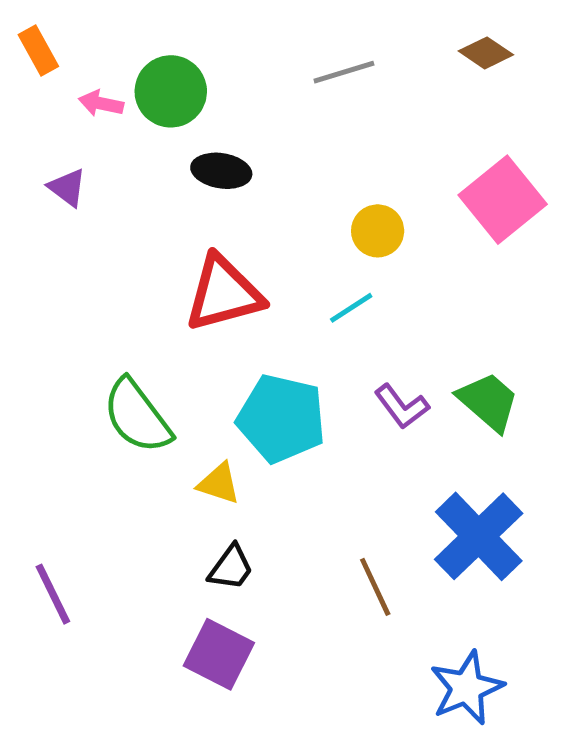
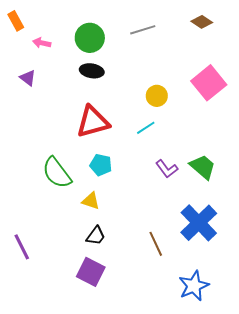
green circle: (171, 91) -> (90, 38), moved
cyan pentagon: (281, 419) -> (101, 165), moved, size x0.6

